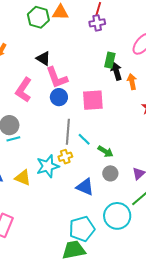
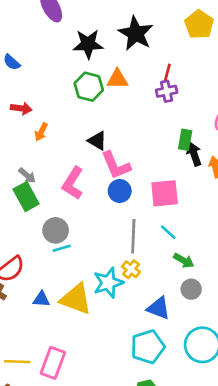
cyan line: (84, 139) -> (168, 232), moved
yellow cross: (65, 157) -> (131, 269), turned -32
yellow triangle: (23, 178) -> (76, 299), size x1.5
cyan pentagon: (82, 229) -> (148, 347), moved

